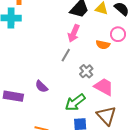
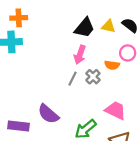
gray cross: (86, 71) -> (93, 77), moved
purple semicircle: (41, 87) -> (48, 114), size x1.5

